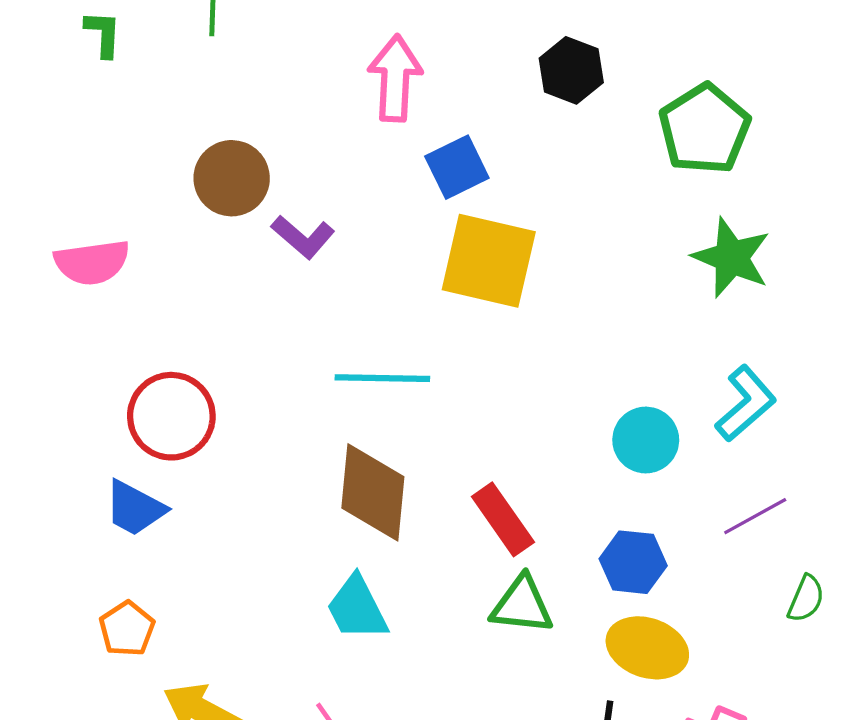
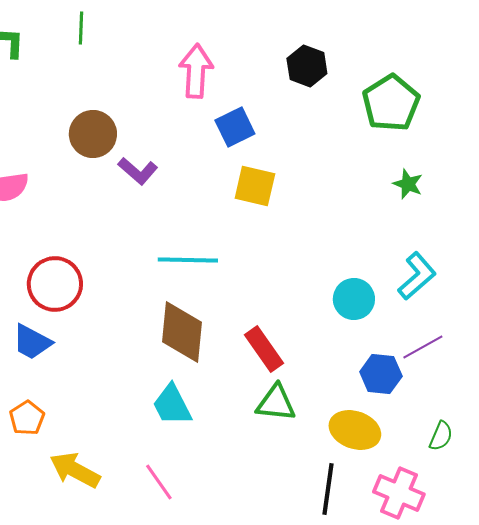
green star: (731, 258) -> (408, 184), size x0.6
yellow square: (489, 261) -> (255, 186), size x0.7
blue hexagon: (633, 562) -> (381, 374), moved
green semicircle: (806, 599) -> (441, 436), moved

